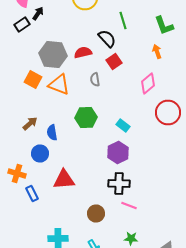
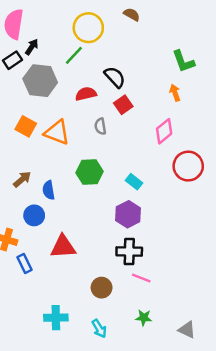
green line: (123, 20) -> (74, 55), moved, turned 60
gray hexagon: (53, 54) -> (40, 81), moved

